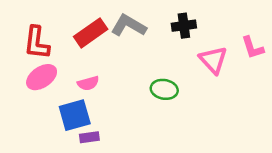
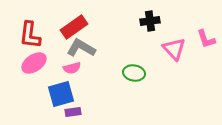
gray L-shape: (129, 26) -> (81, 48), moved

